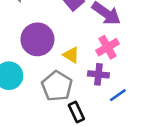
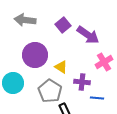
pink cross: (108, 47) -> (104, 62), moved
blue line: (118, 95) -> (97, 98), turned 40

